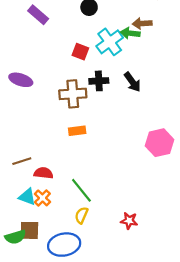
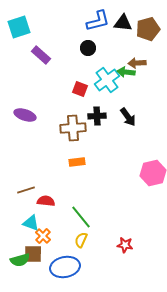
orange cross: (42, 198) -> (43, 236), moved

